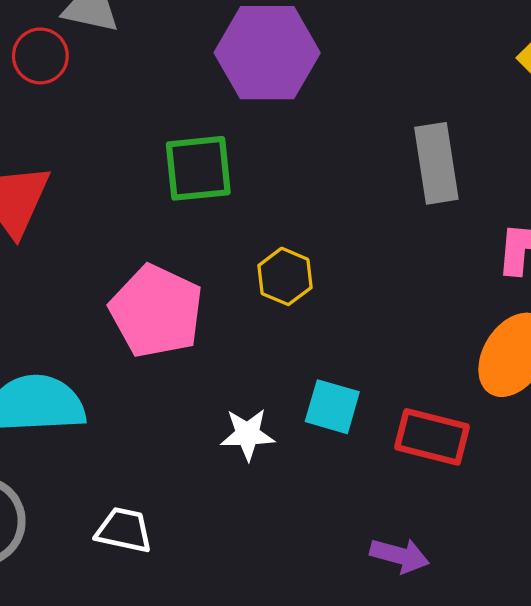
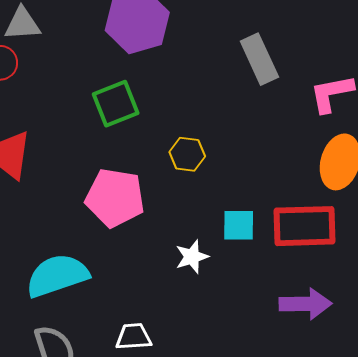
red rectangle: (432, 437) -> (305, 226), size x1.4
purple arrow: (400, 555) -> (305, 304), size x1.4

